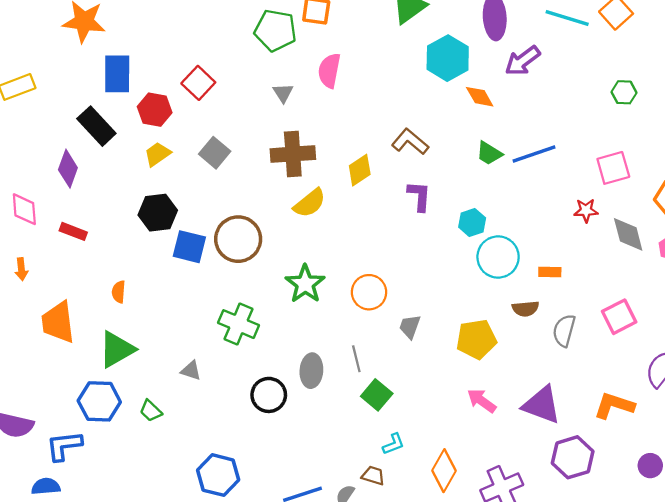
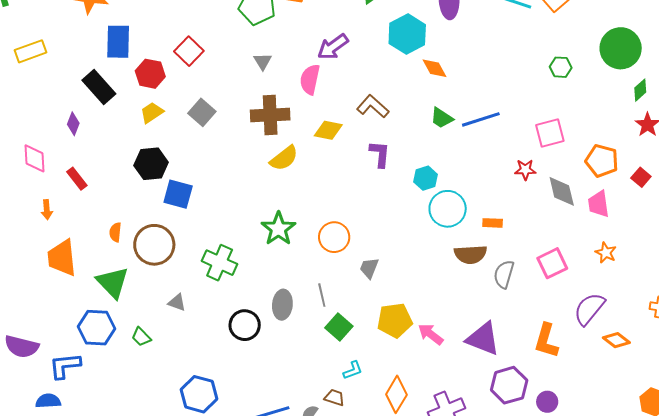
purple arrow: (523, 61) -> (333, 47), moved
pink semicircle: (329, 71) -> (310, 79), moved
purple diamond: (68, 169) -> (73, 124), size x0.7
yellow diamond: (360, 170) -> (328, 130), turned 44
red rectangle: (73, 231) -> (77, 179), turned 30
brown circle: (238, 239) -> (154, 245), moved
orange arrow: (21, 269) -> (47, 210), moved
brown semicircle: (525, 309) -> (471, 254), size x1.4
yellow pentagon: (476, 339) -> (395, 320), moved
green triangle: (117, 349) -> (113, 283), turned -45
orange L-shape: (614, 406) -> (546, 341), turned -93
purple circle: (650, 466) -> (547, 402), moved

